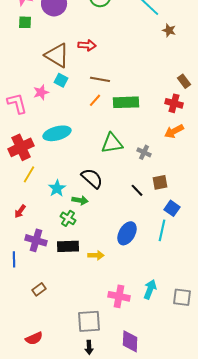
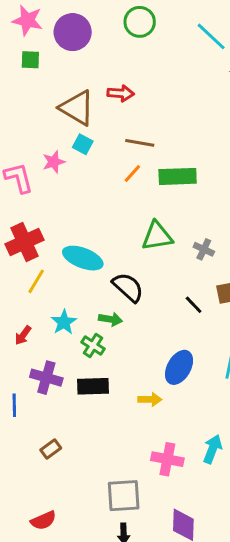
cyan ellipse: (57, 133) -> (83, 258), moved, turned 36
cyan star: (57, 188) -> (64, 322), moved
yellow arrow: (96, 255) -> (150, 399), moved

